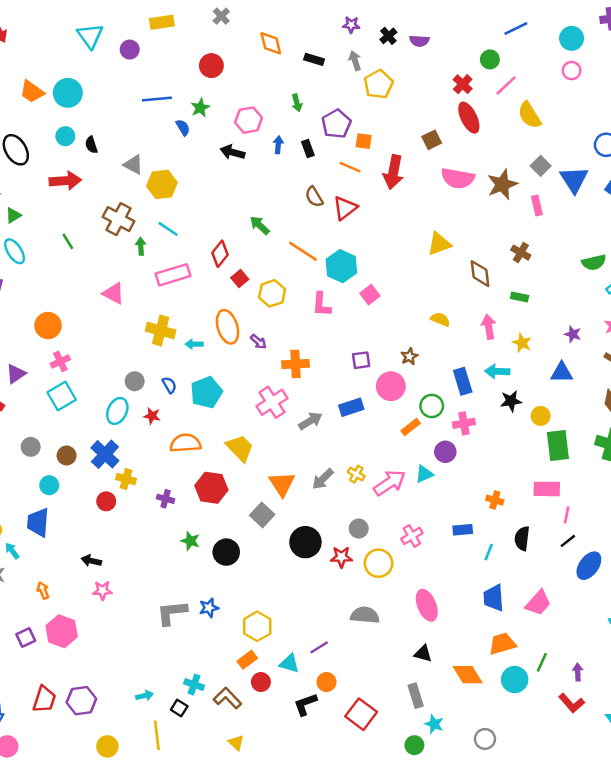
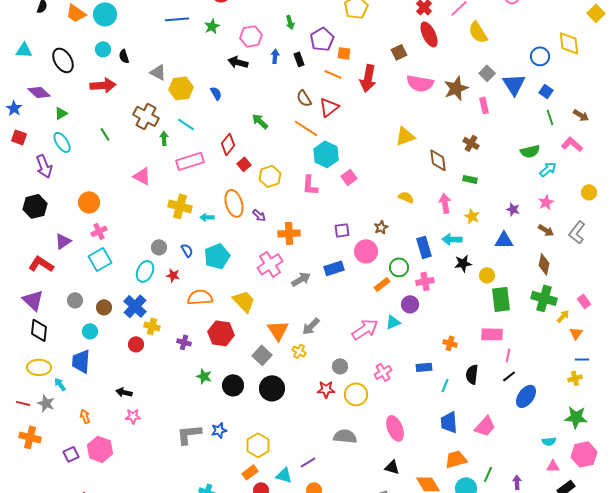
blue semicircle: (183, 127) -> (216, 93), moved
orange line: (303, 251) -> (306, 128), moved
yellow cross: (356, 474) -> (299, 351), moved
black circle: (305, 542) -> (272, 388), moved

